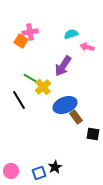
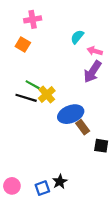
pink cross: (30, 32) -> (33, 19), moved
cyan semicircle: (71, 34) -> (77, 37), turned -32
purple arrow: (63, 66) -> (92, 72), moved
black line: (19, 100) -> (26, 98), moved, turned -42

